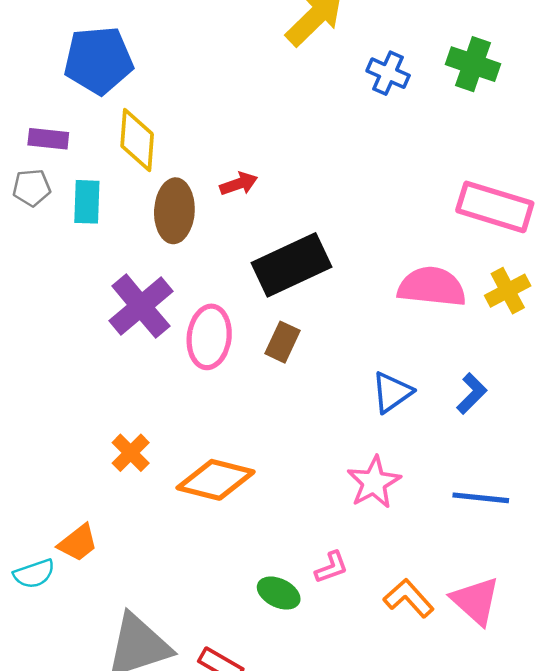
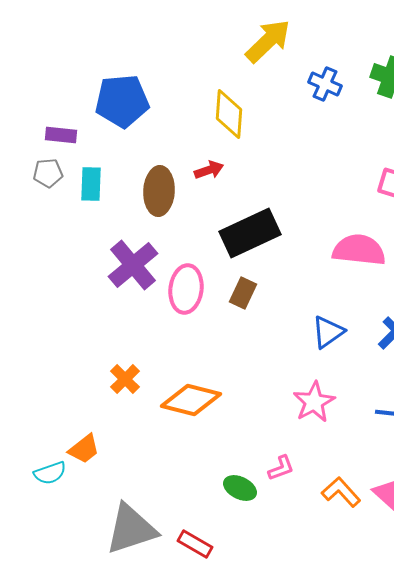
blue pentagon: (98, 60) -> (122, 101), moved
yellow diamond: (137, 140) -> (229, 114), moved

